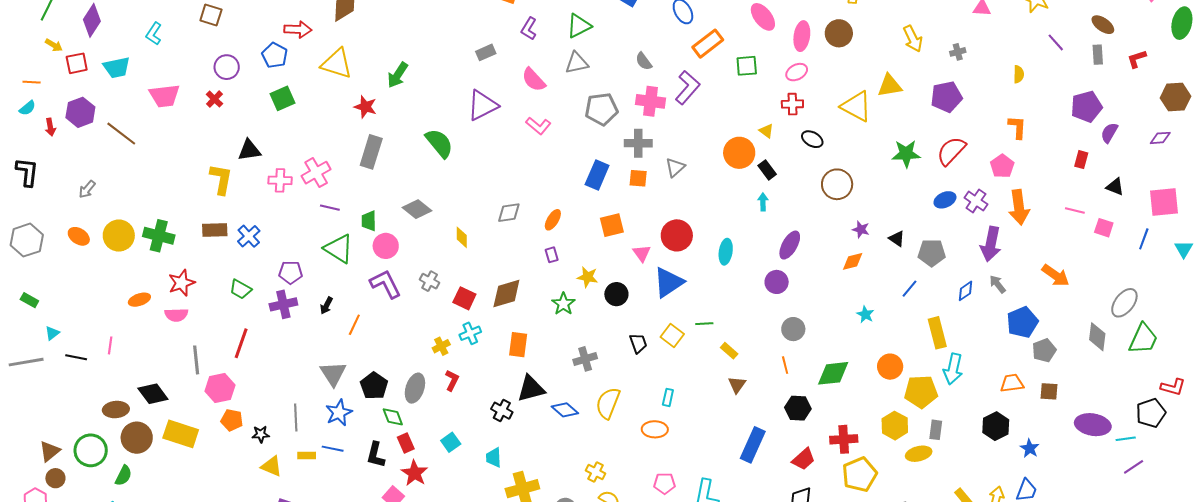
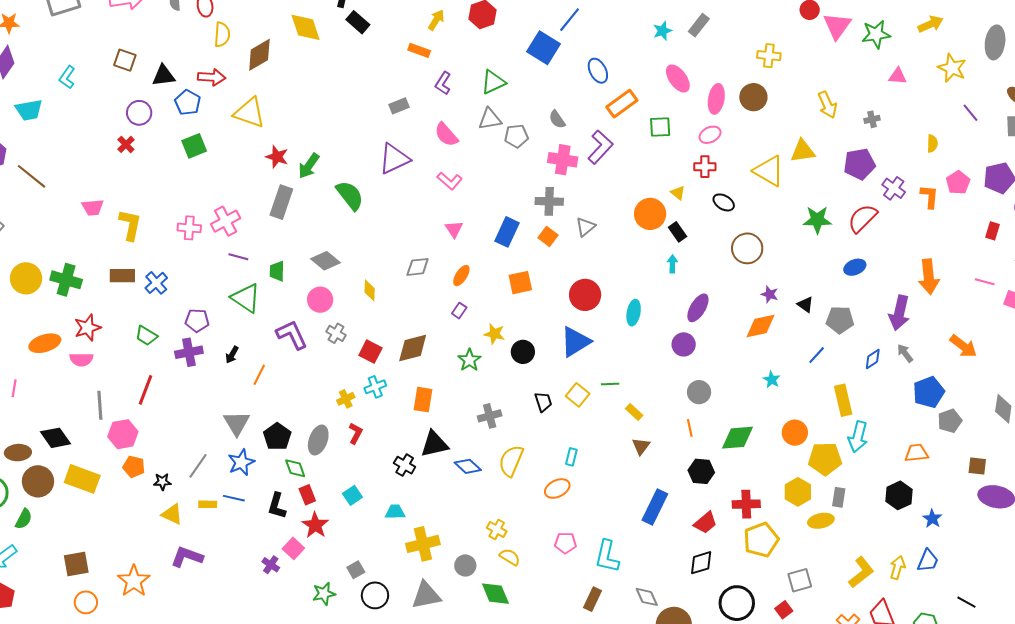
green arrow: (398, 75) -> (309, 166), moved
pink trapezoid: (164, 96) -> (93, 207), moved, size x0.7
gray pentagon: (601, 109) -> (516, 136), moved, size x0.7
black triangle: (249, 150) -> (163, 76), moved
pink pentagon: (1002, 166) -> (958, 183), moved
orange square: (638, 178) -> (548, 236), turned 30
purple cross: (976, 201) -> (894, 188), moved
pink circle: (386, 246) -> (320, 300), moved
pink triangle: (642, 253) -> (454, 229), moved
purple rectangle: (552, 255) -> (459, 311), turned 49
orange diamond: (853, 261) -> (760, 326), size x1.4
orange ellipse: (139, 300) -> (45, 343), size x1.4
brown square: (1049, 391) -> (977, 466), moved
gray line: (296, 417) -> (198, 466), turned 36
orange ellipse: (655, 429) -> (557, 488), turned -30
cyan trapezoid: (494, 457) -> (395, 512), turned 90

